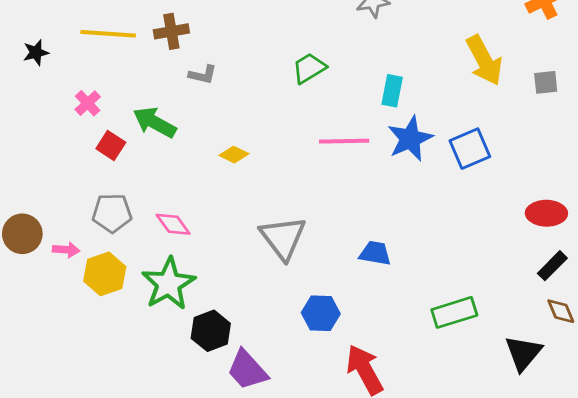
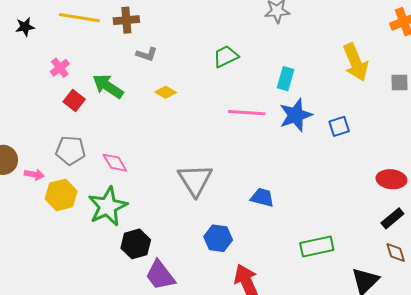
blue square: (470, 149) -> (339, 126), size x0.7
yellow diamond: (234, 155) -> (166, 92), moved

